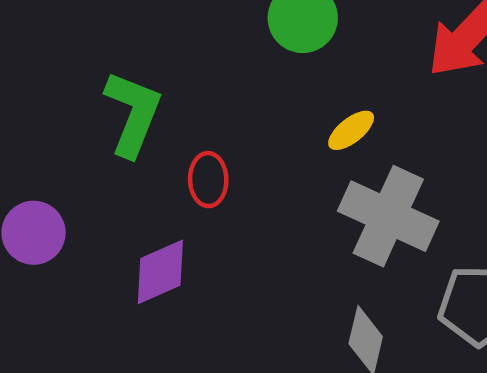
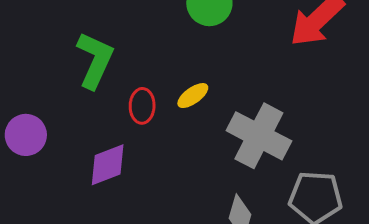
yellow ellipse: (351, 130) -> (193, 96), moved

